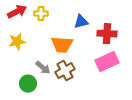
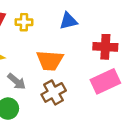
blue triangle: (81, 22) -> (68, 21), moved
gray arrow: (43, 68) -> (17, 81), moved

